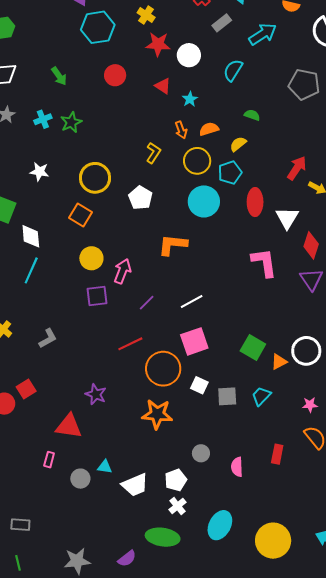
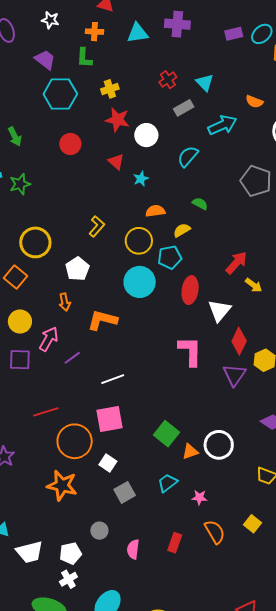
yellow cross: (146, 15) -> (110, 89), turned 30
orange arrow: (181, 130) -> (65, 302), moved
purple line: (147, 303) -> (72, 358), moved
gray square: (227, 396) -> (125, 492), moved, turned -35
pink star: (310, 405) -> (199, 497), moved

